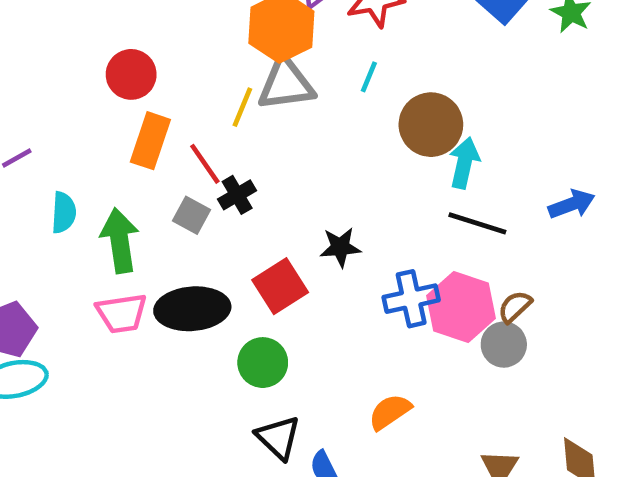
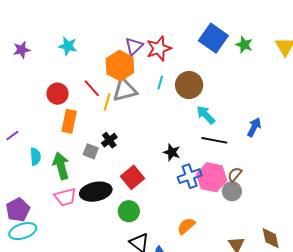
brown circle: (431, 125) -> (189, 85), moved
cyan arrow: (464, 163) -> (206, 115), turned -50
red line: (205, 164) -> (92, 88), moved
blue arrow: (572, 204) -> (254, 127), turned -36
black star: (340, 247) -> (172, 152), moved, turned 30

